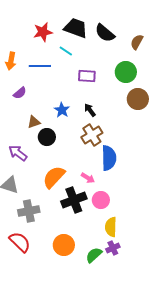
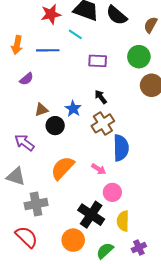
blue star: (62, 110) -> (73, 109), moved
black cross: (74, 200) -> (91, 215), moved, turned -35
purple cross: (113, 248) -> (139, 247), moved

